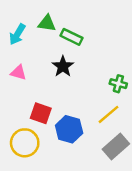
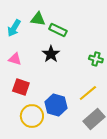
green cross: (118, 84) -> (96, 59), moved
red square: (41, 113) -> (21, 87), moved
yellow circle: (25, 143) -> (32, 116), moved

